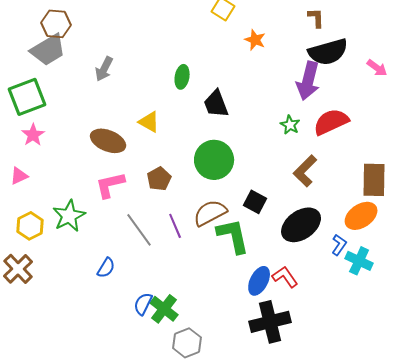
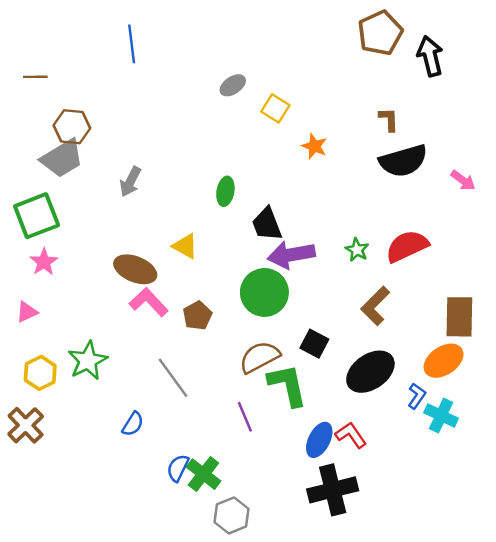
purple arrow: (308, 81) -> (291, 255), moved, turned 66
pink L-shape: (110, 185) -> (149, 302), moved, turned 60
purple line: (175, 226) -> (245, 417), moved

